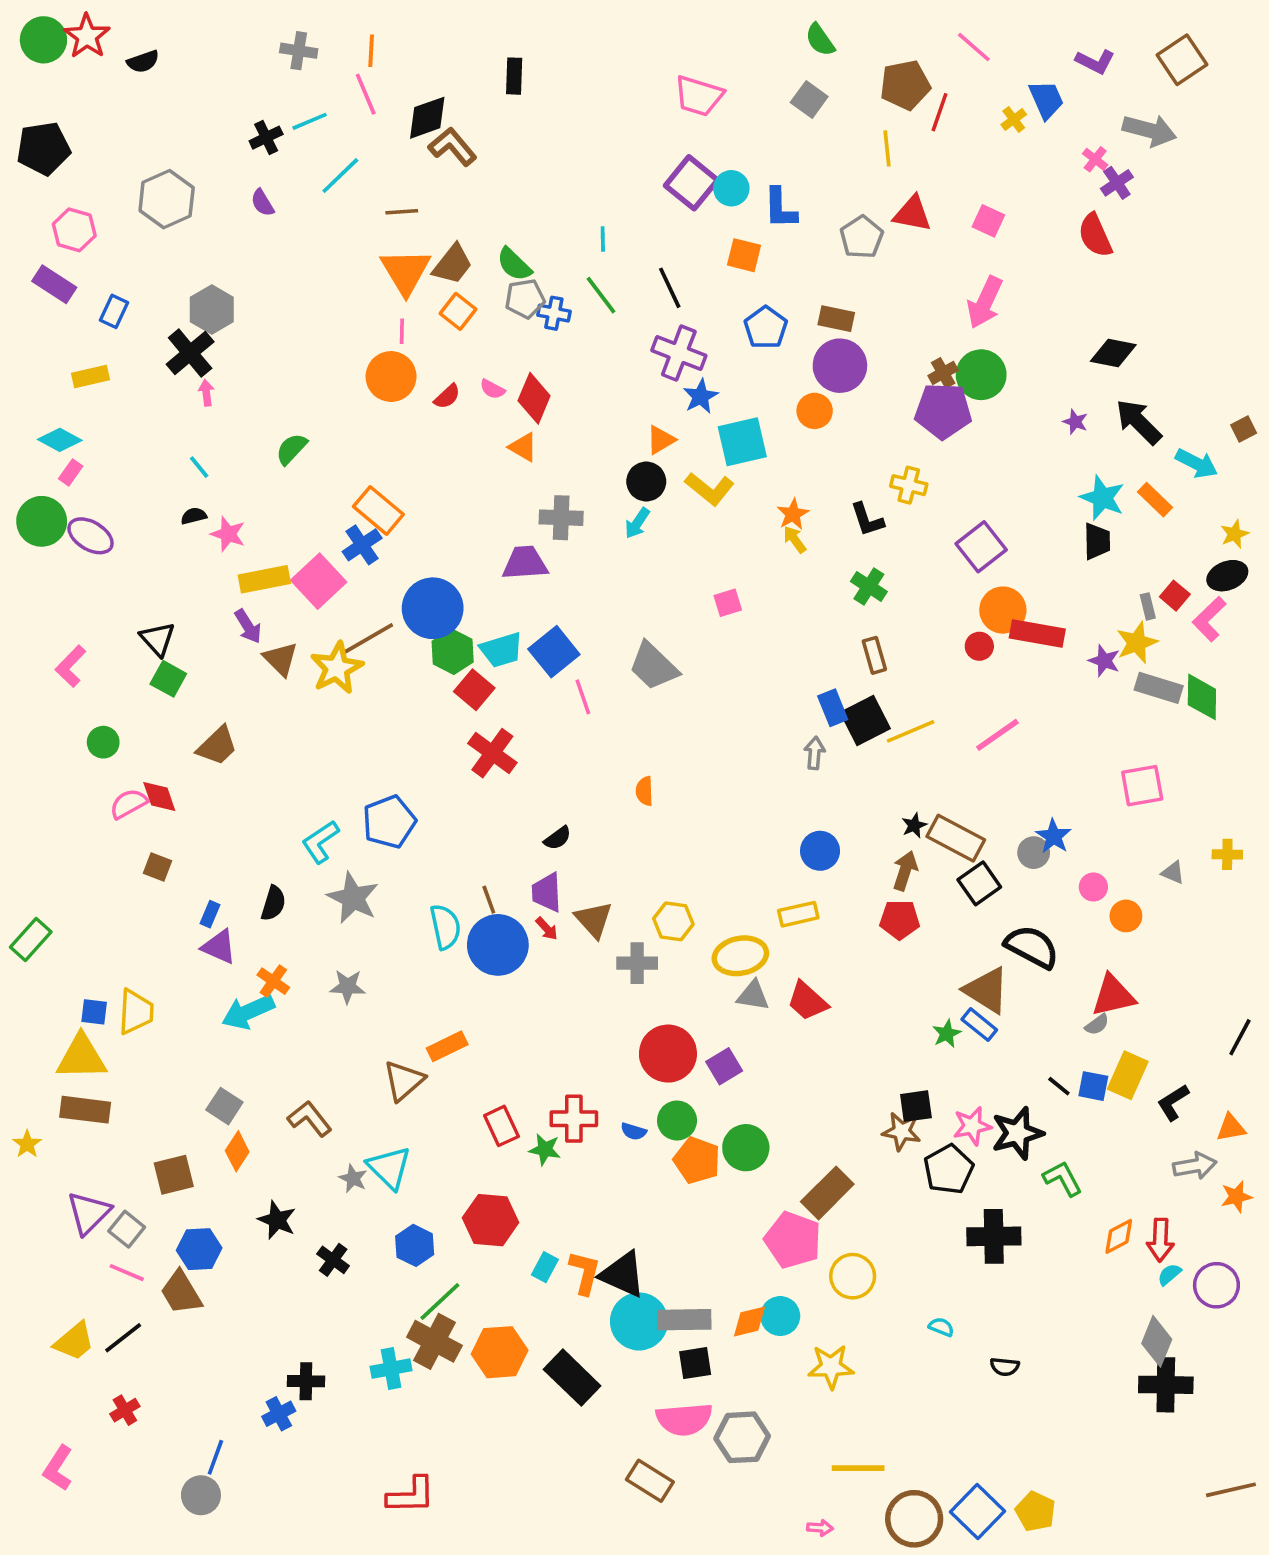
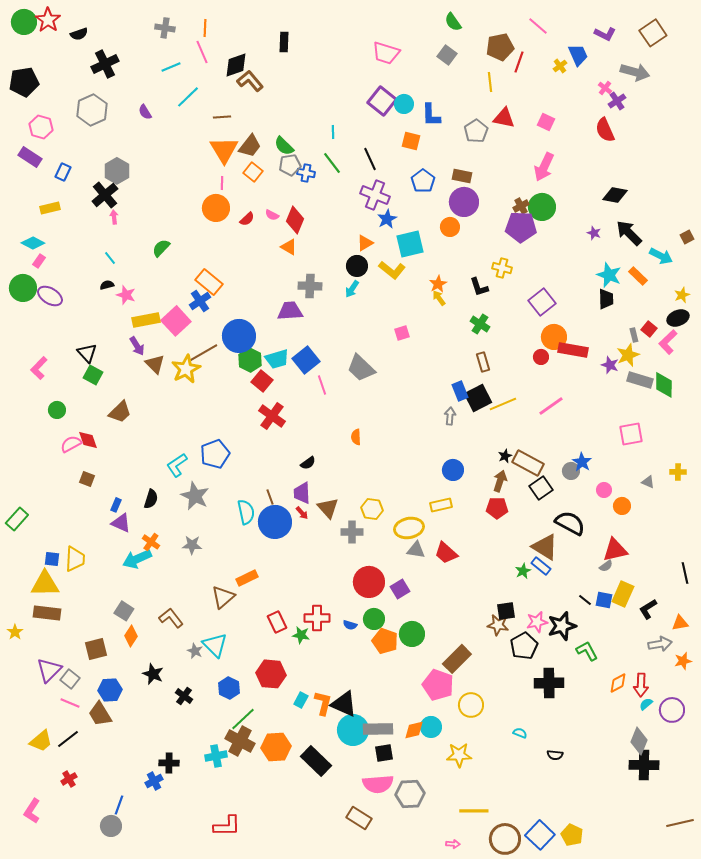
black cross: (266, 138) -> (105, 64), moved, size x1.5
black line: (1240, 1037) -> (685, 573), turned -40

